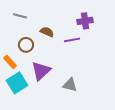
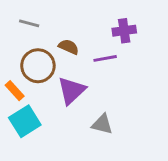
brown circle: (26, 45) -> (38, 66), size x1.5
purple triangle: (41, 71) -> (72, 91), moved

